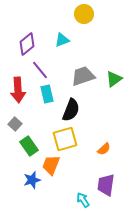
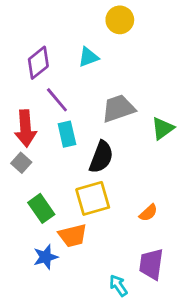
green triangle: (114, 79) -> (163, 128), moved
gray square: (15, 124) -> (21, 163), moved
orange trapezoid: (51, 165) -> (73, 236), turned -125

